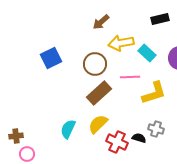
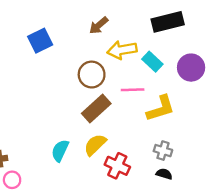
black rectangle: (160, 19) -> (168, 22), size x1.5
blue square: (51, 58) -> (40, 41), moved
black semicircle: (139, 138) -> (164, 174), moved

